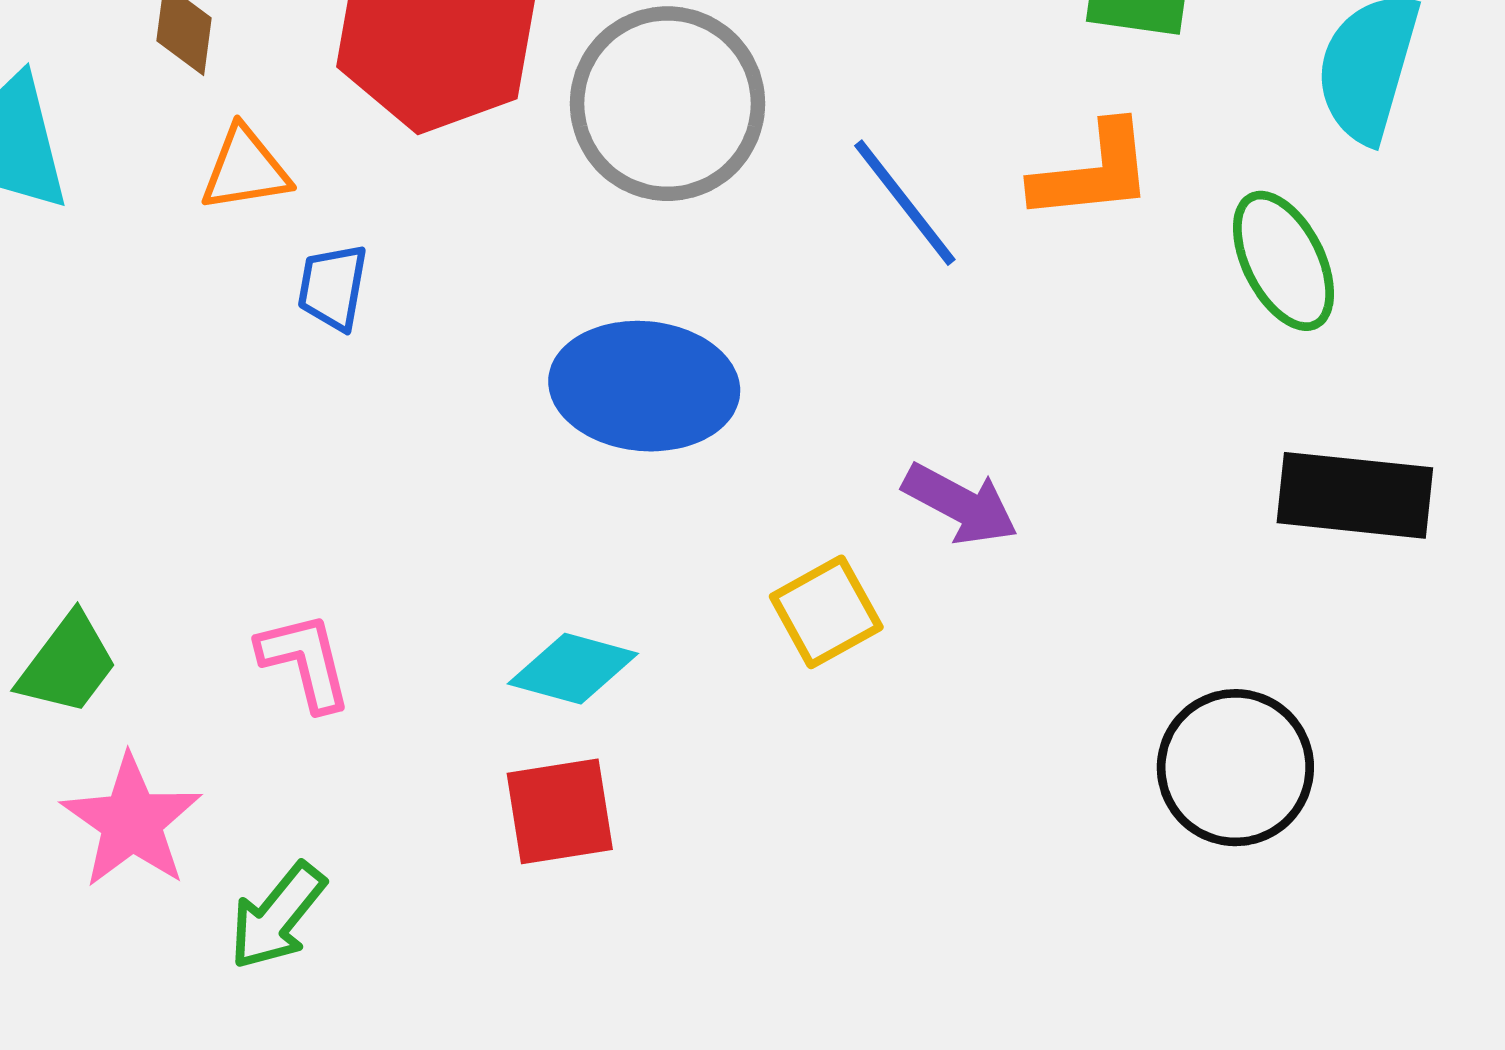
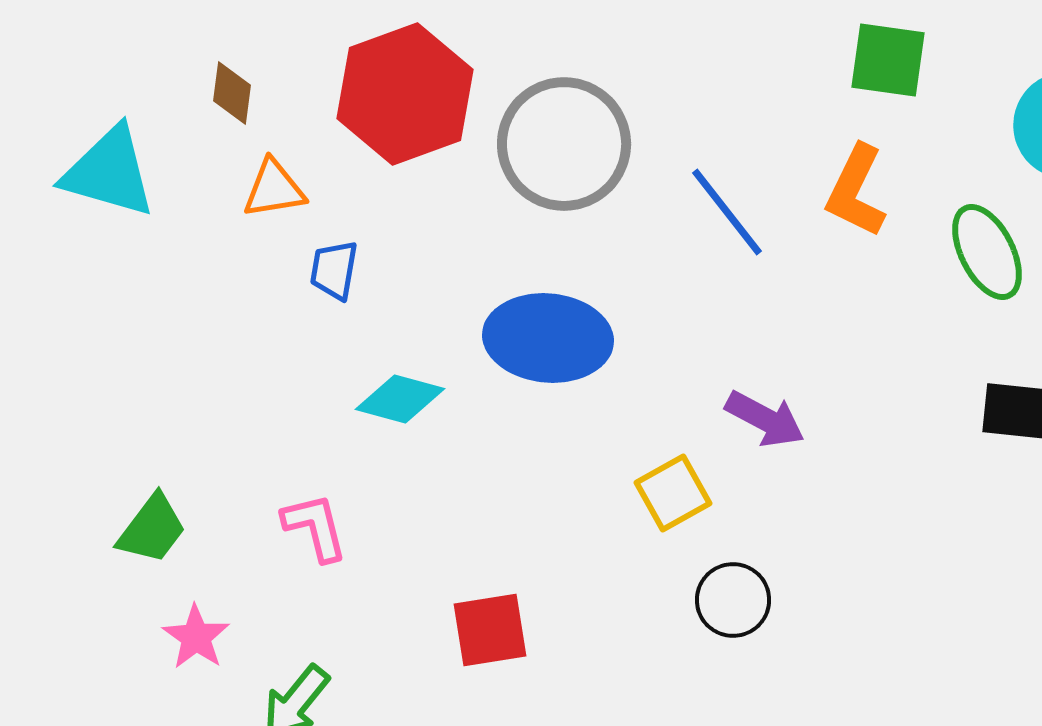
orange L-shape: (1093, 172) -> (856, 191), turned 122
cyan diamond: (573, 669) -> (400, 399), moved
black circle: (1235, 768) -> (733, 600), moved, size x0.7
pink star: (132, 822) -> (196, 637), size x0.7

